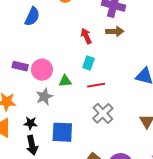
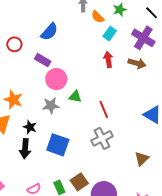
blue semicircle: (32, 16) -> (49, 32), moved
cyan rectangle: (89, 63) -> (110, 34), moved
purple rectangle: (20, 66) -> (43, 60), moved
red line: (96, 85) -> (104, 109), turned 60

